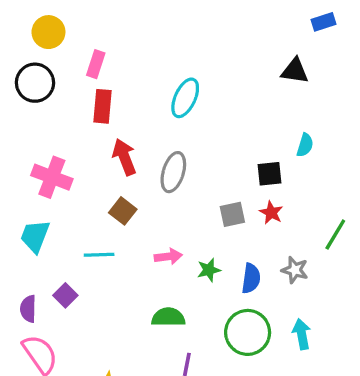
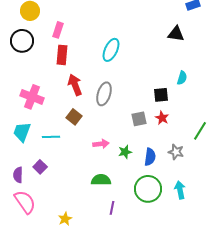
cyan line: (99, 255) -> (51, 137), moved

